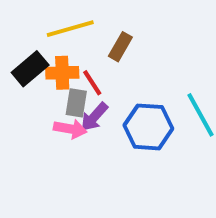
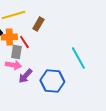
purple arrow: (94, 117) -> (25, 76), moved
blue hexagon: (148, 127) -> (52, 81), moved

